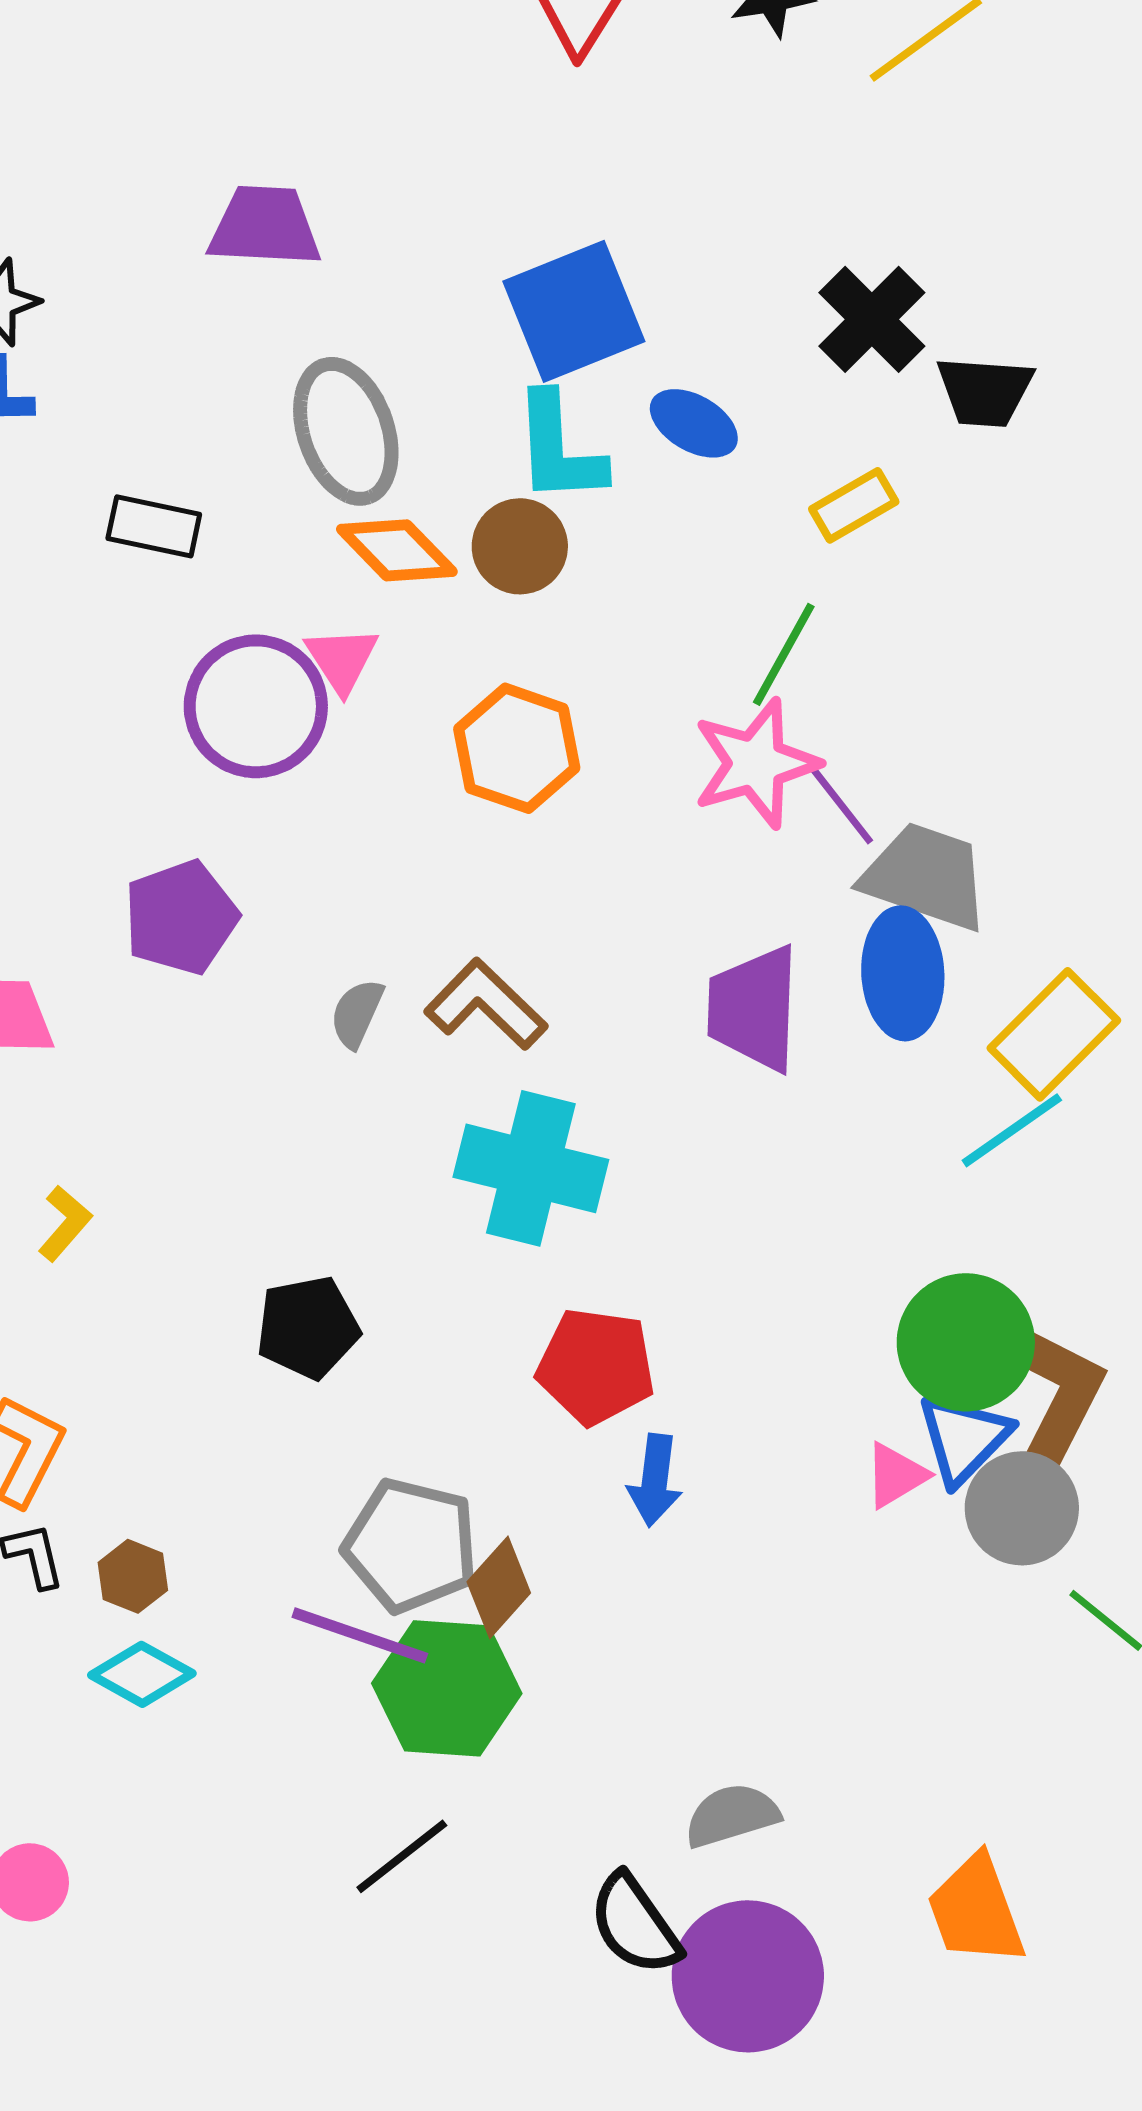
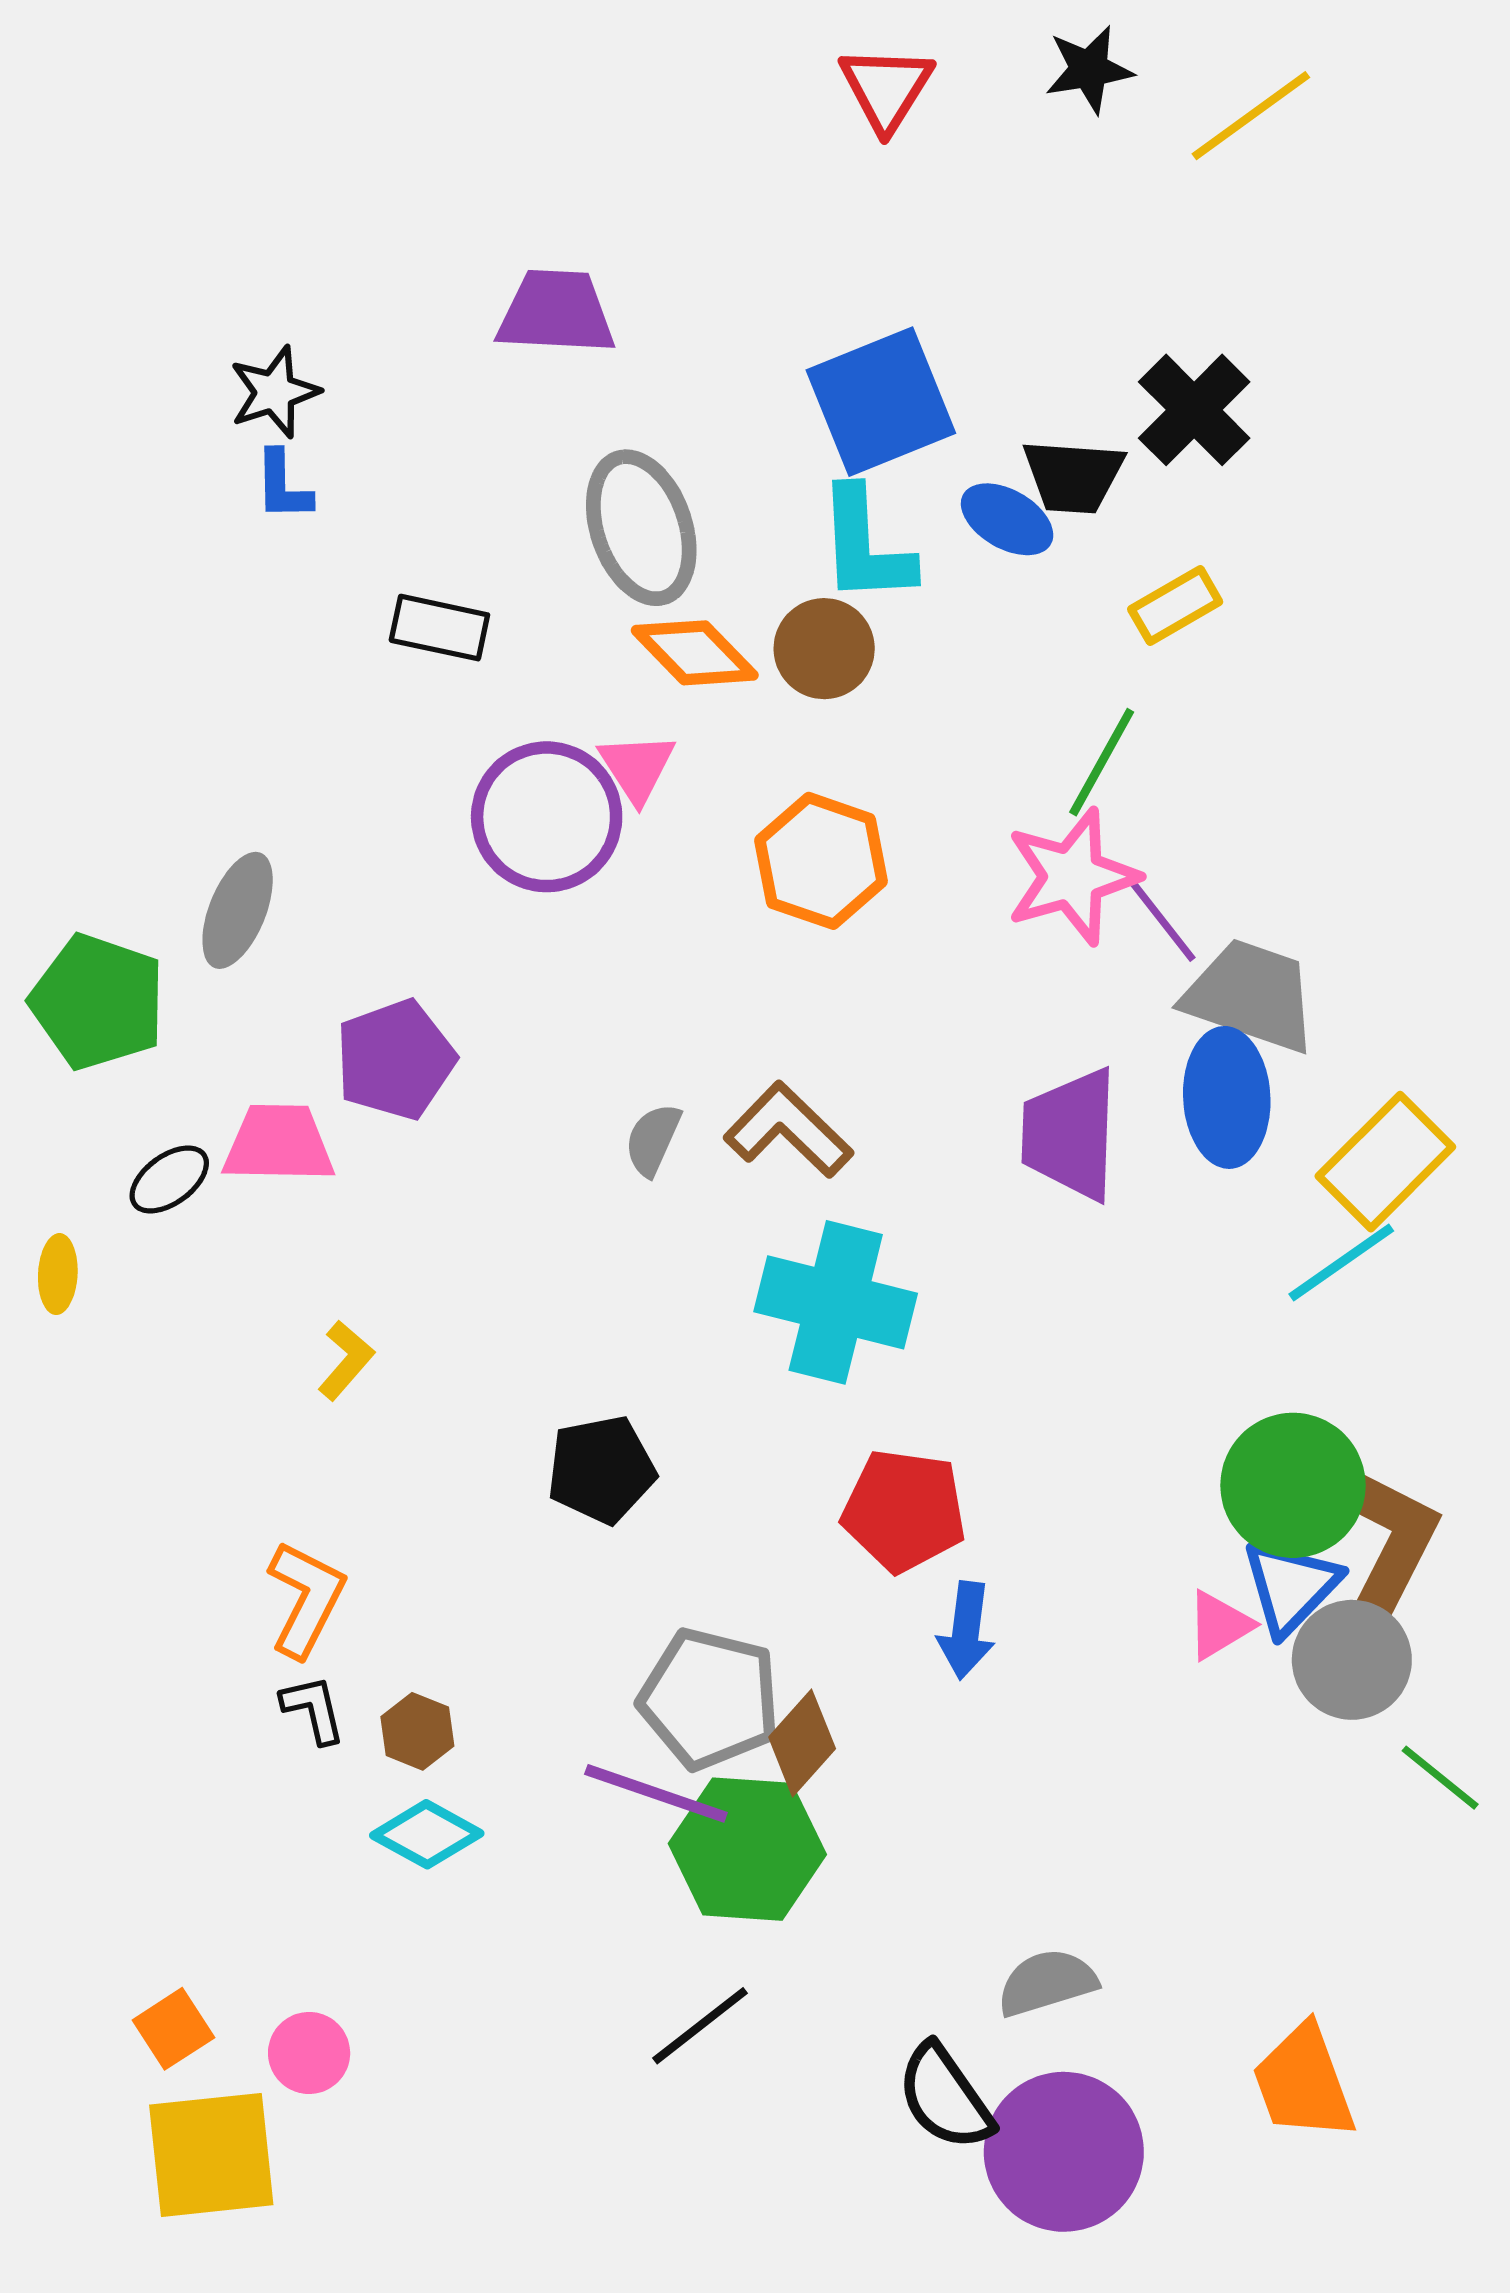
black trapezoid: (985, 391) -> (1073, 476), moved
purple pentagon: (181, 917) -> (395, 1060), moved

